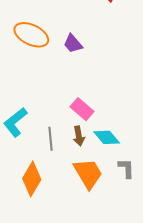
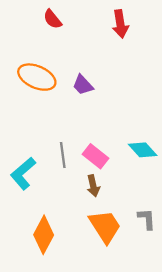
cyan diamond: (107, 137) -> (143, 150), moved
gray line: (51, 139) -> (63, 155), moved

